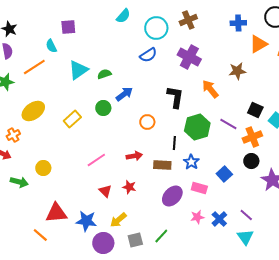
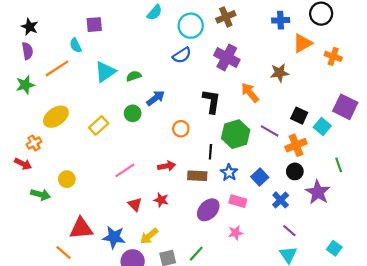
blue square: (224, 174) -> (260, 177), moved
blue cross: (219, 219) -> (281, 200), moved

